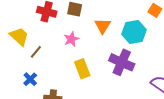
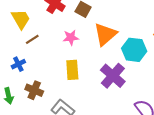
orange triangle: (103, 26) -> (105, 34), size x1.4

